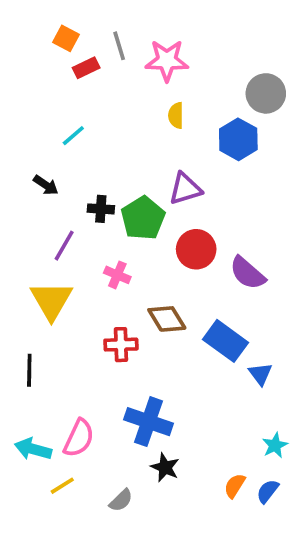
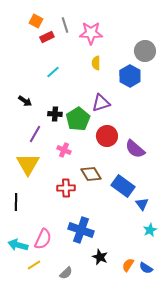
cyan line: (73, 136) -> (53, 72), moved
cyan star: (275, 445) -> (150, 230), moved
black star: (165, 467) -> (100, 257), moved
blue semicircle: (268, 491) -> (146, 268), turned -96

